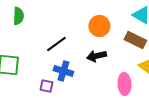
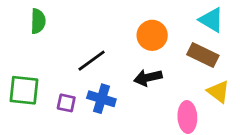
purple square: (46, 86) -> (66, 103), moved

